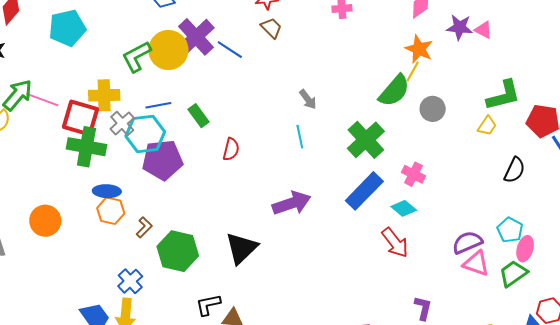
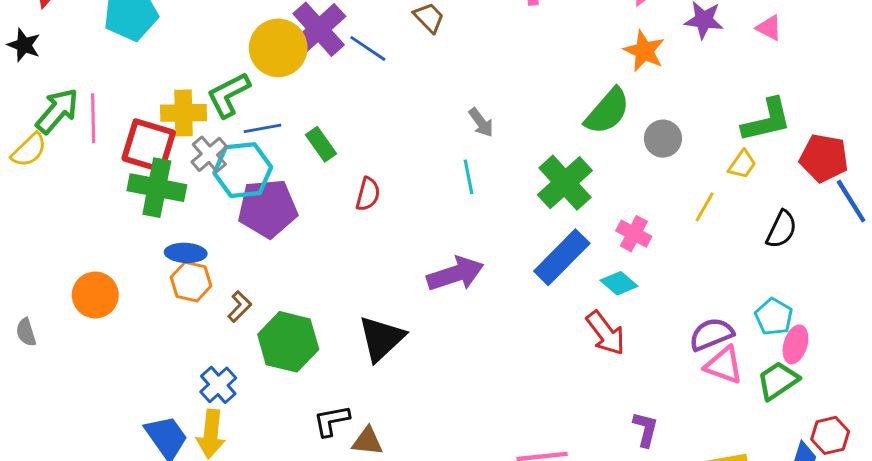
pink triangle: (483, 30) -> (769, 28), moved
green L-shape: (137, 57) -> (228, 95), moved
yellow line: (413, 71) -> (705, 207), moved
pink line: (42, 100) -> (93, 118), turned 68

